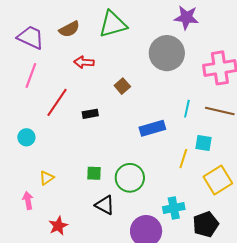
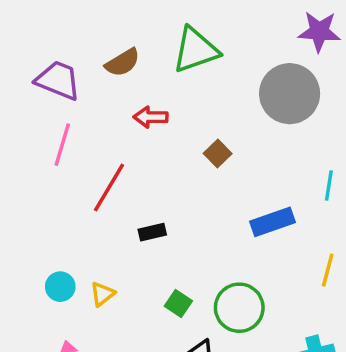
black rectangle: (90, 114) -> (152, 232), moved
cyan circle: (26, 137) -> (60, 287), moved
green square: (94, 173) -> (178, 303), turned 35
yellow triangle: (47, 178) -> (102, 294), moved

